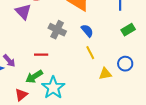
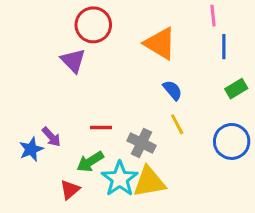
gray cross: (57, 30) -> (141, 143), moved
blue circle: (125, 64) -> (232, 141), size x1.5
yellow triangle: (105, 74) -> (149, 182), moved, size x1.6

